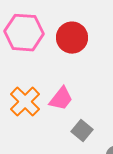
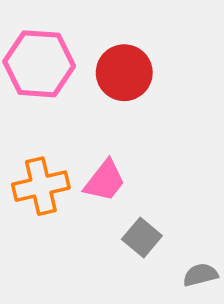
orange cross: (25, 102) -> (41, 186), turned 32

